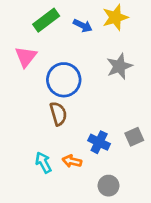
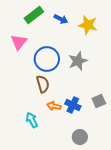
yellow star: (115, 17) -> (88, 25), moved, turned 30
gray star: (119, 66) -> (78, 61), moved
orange arrow: (72, 161) -> (54, 106), moved

